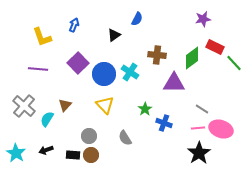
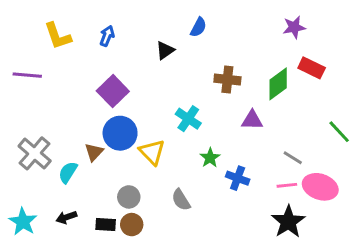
yellow L-shape: (42, 37) -> (58, 36), moved
green line: (234, 63) -> (339, 132), moved
purple line: (38, 69) -> (27, 75), moved
cyan cross: (130, 72) -> (188, 119), moved
blue circle: (104, 74) -> (120, 133), moved
purple triangle: (174, 83) -> (252, 120), size x0.7

